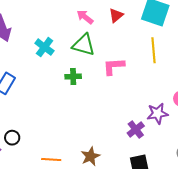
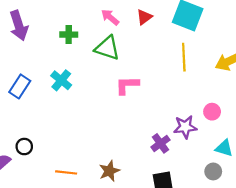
cyan cross: (44, 47) -> (61, 80), moved
pink L-shape: (114, 66) -> (127, 85), moved
green cross: (73, 76) -> (69, 35), moved

